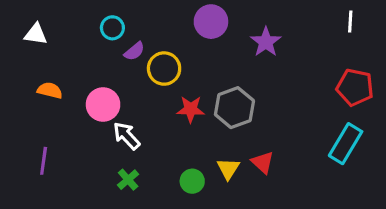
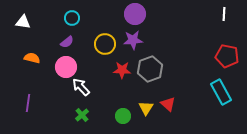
purple star: (266, 42) -> (133, 40), moved, turned 30
purple semicircle: (134, 51) -> (67, 42), moved
cyan rectangle: (346, 144) -> (221, 92), turned -60

